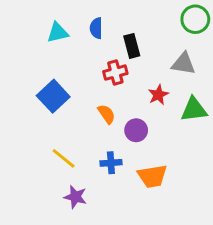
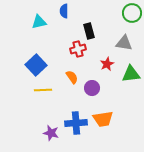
blue semicircle: (96, 28) -> (64, 11), moved
yellow line: (64, 158) -> (43, 90), moved, turned -42
blue cross: (111, 163) -> (76, 123), moved, size x1.5

